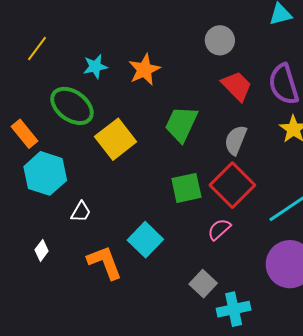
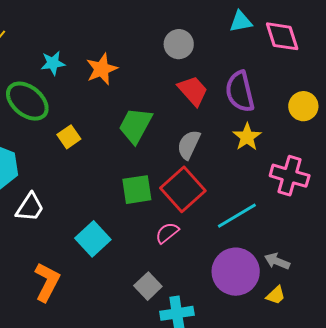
yellow square: (116, 139) -> (69, 137), size x0.6
white trapezoid: (81, 212) -> (30, 207), size x1.4
orange L-shape: (105, 262) -> (47, 282), moved, turned 45

